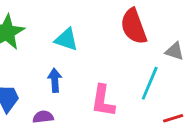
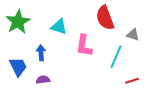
blue arrow: (55, 80) -> (41, 53), moved
pink L-shape: (103, 101) -> (84, 46), moved

